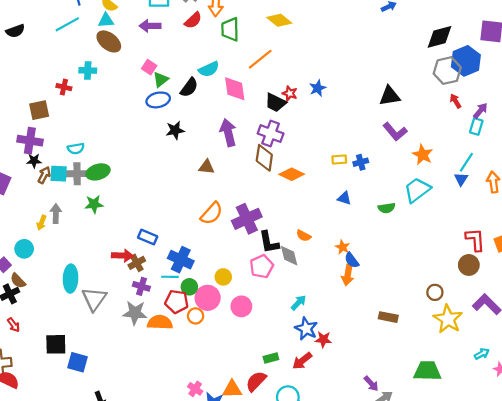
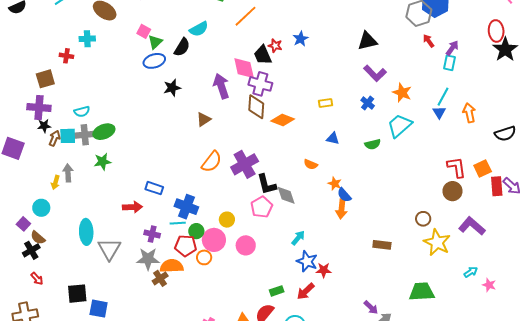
pink diamond: (235, 89) -> (244, 68), moved
black trapezoid: (276, 103) -> (263, 55), turned 45
blue cross: (361, 162) -> (368, 103), moved, turned -32
brown triangle: (206, 167) -> (204, 119), turned -35
orange semicircle: (304, 236) -> (311, 164), moved
brown cross: (137, 263) -> (160, 278), moved

